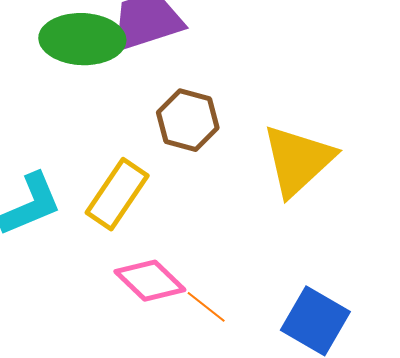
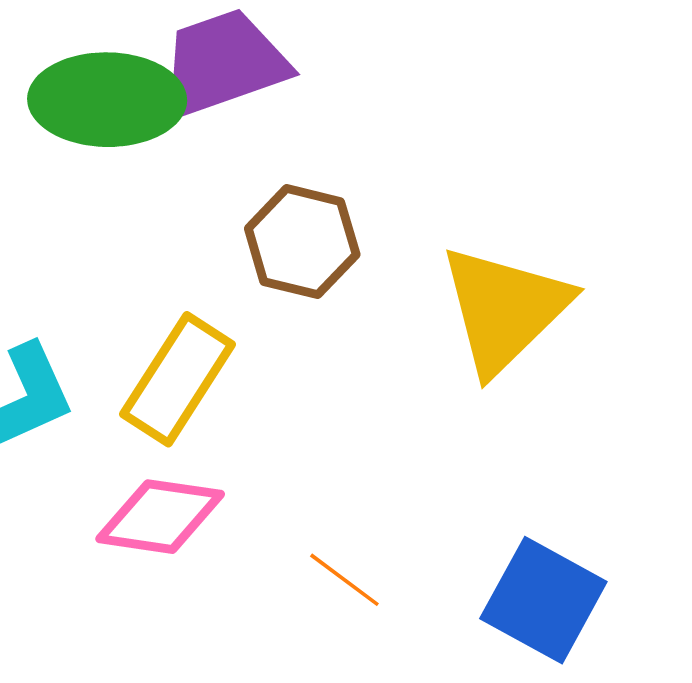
pink diamond: (150, 281) -> (160, 517), moved, turned -34

